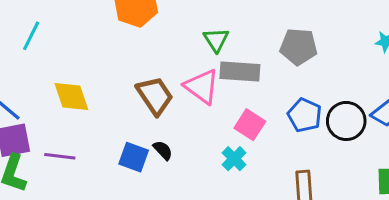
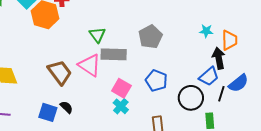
gray pentagon: (298, 47) -> (150, 37), turned -30
black circle: (346, 121) -> (191, 98), moved
cyan cross: (234, 159) -> (121, 106), moved

